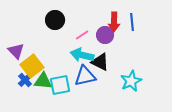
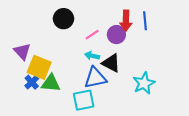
cyan arrow: (82, 55) -> (92, 56), size x0.6
yellow square: (32, 66) -> (39, 67), turned -30
cyan square: (60, 85) -> (84, 100), moved

